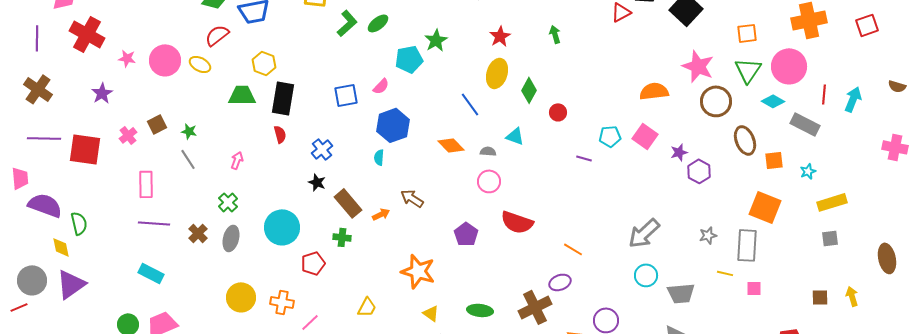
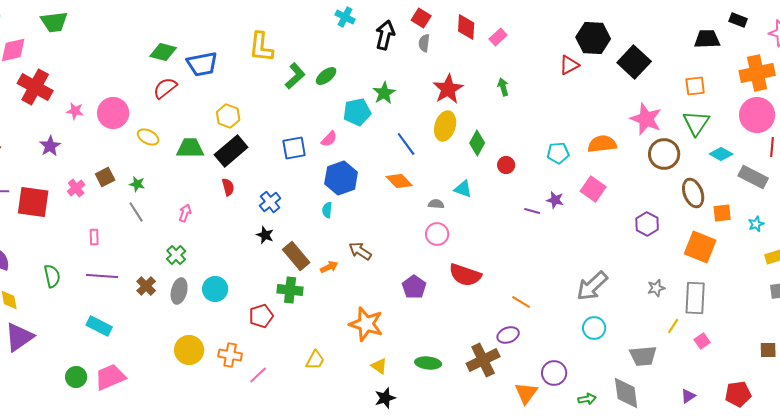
red star: (500, 36) -> (448, 89), size x1.4
yellow hexagon: (264, 63) -> (228, 116), moved
yellow ellipse: (200, 64) -> (148, 137), moved
pink circle: (789, 66) -> (757, 115), moved
black rectangle: (283, 98) -> (231, 151), turned 40
blue line: (470, 104) -> (406, 144), moved
cyan pentagon: (610, 136) -> (558, 153), moved
orange diamond: (451, 145) -> (399, 181), moved
purple star: (679, 152) -> (555, 200), moved, turned 30
pink rectangle: (146, 184) -> (94, 237), size x0.6
orange square: (765, 207) -> (700, 247), moved
green semicircle: (79, 223) -> (52, 276), moved
cyan circle: (282, 227) -> (215, 289), moved, size x0.7
green cross: (342, 237) -> (290, 290), size x1.4
yellow line: (725, 273) -> (673, 326), turned -70
pink square: (754, 288) -> (702, 341), turned -35
gray trapezoid: (681, 293) -> (643, 356), moved

